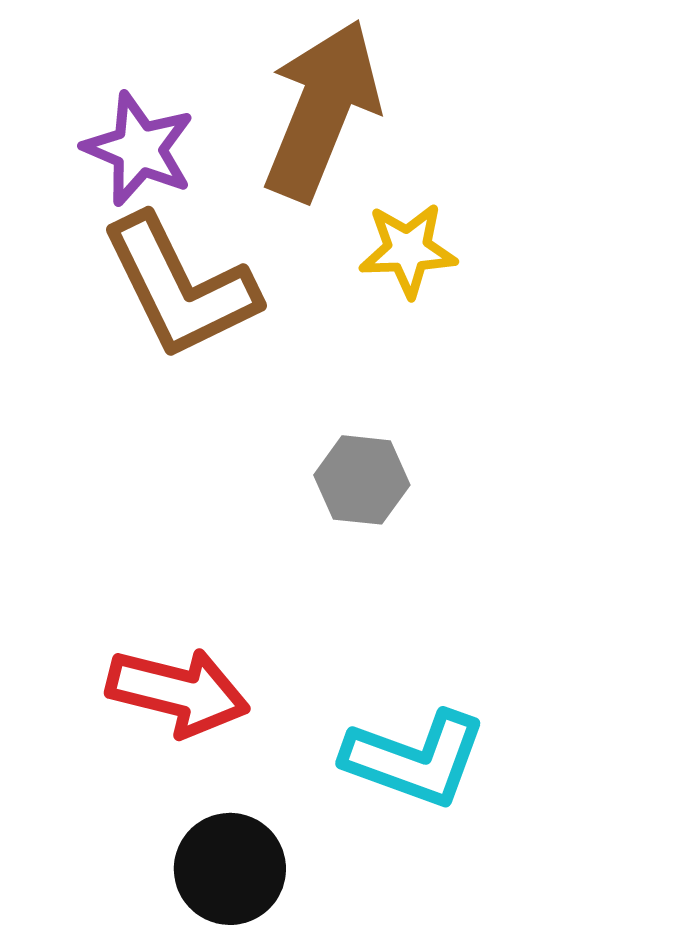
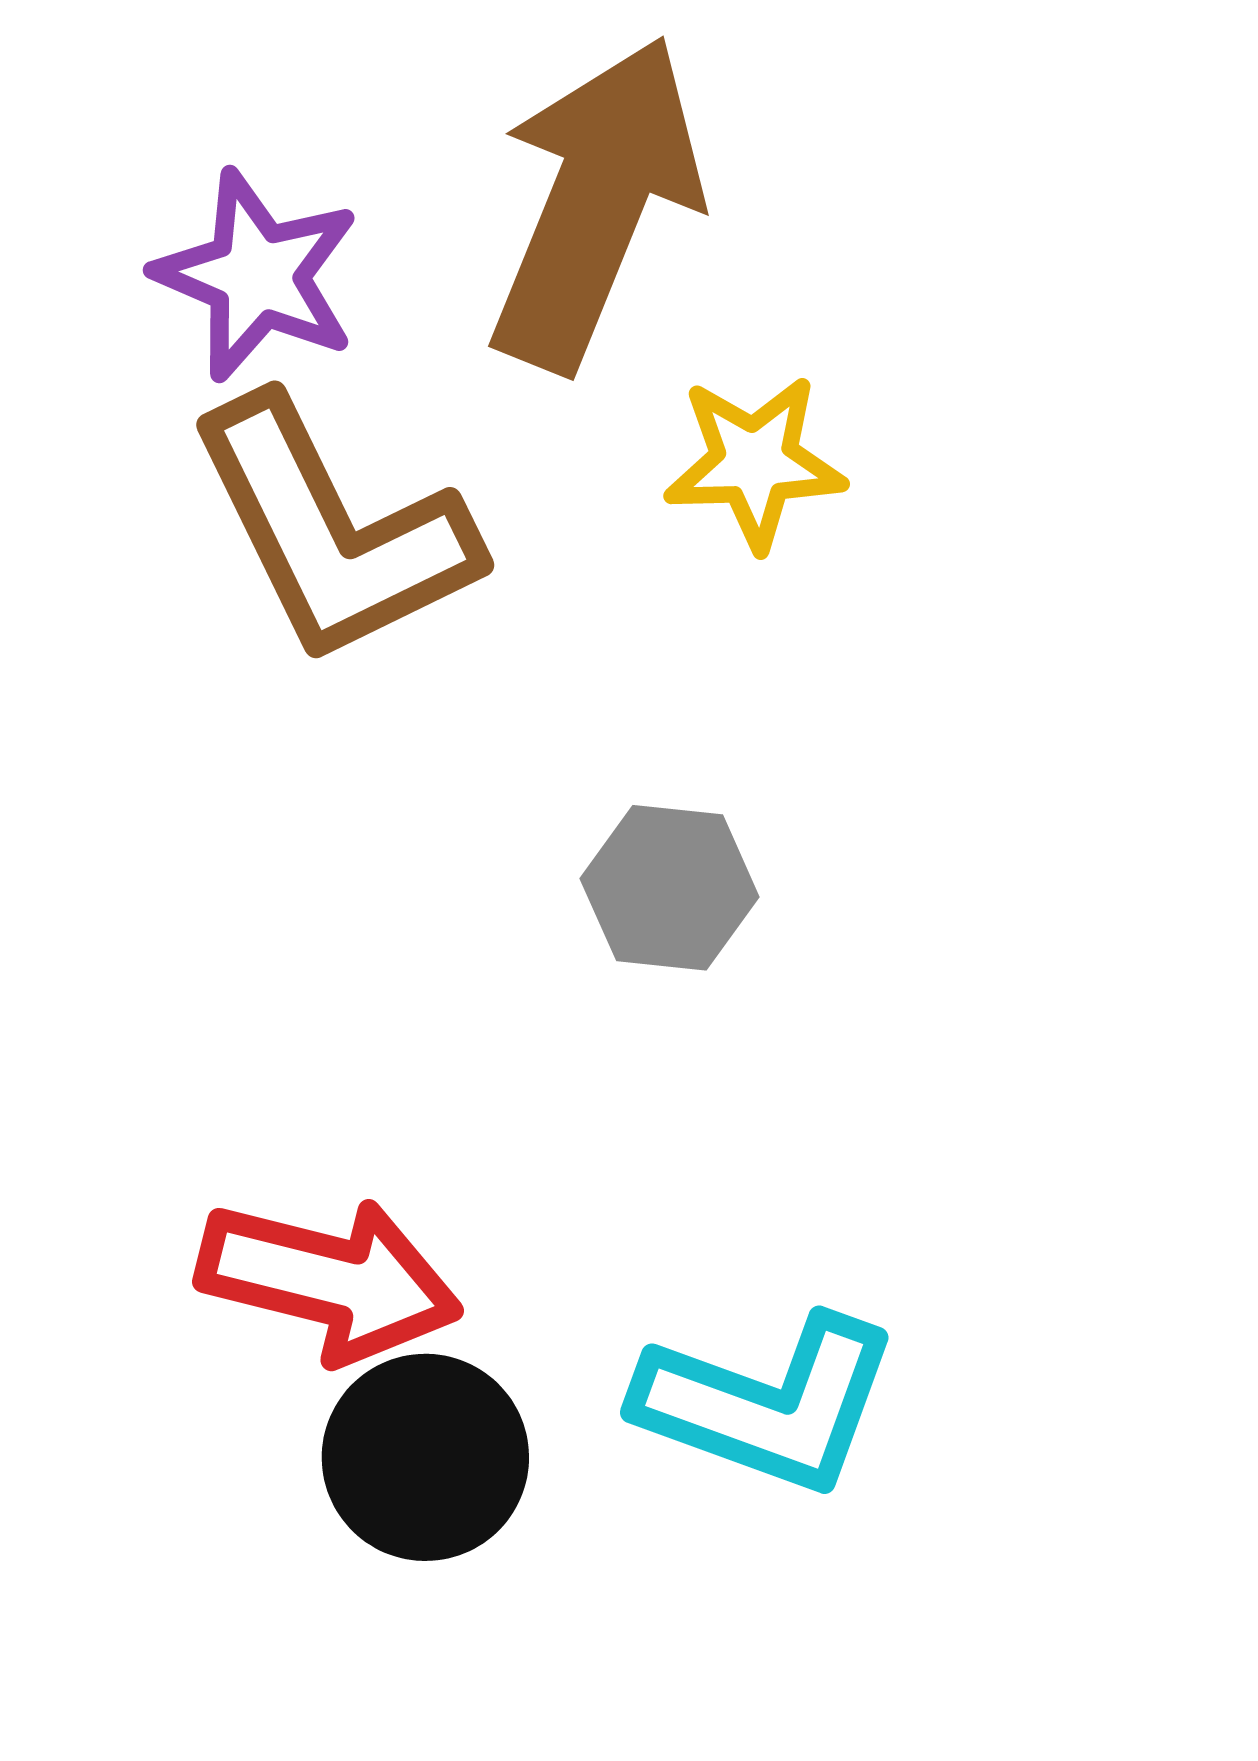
black circle: (230, 869) -> (425, 1457), moved

